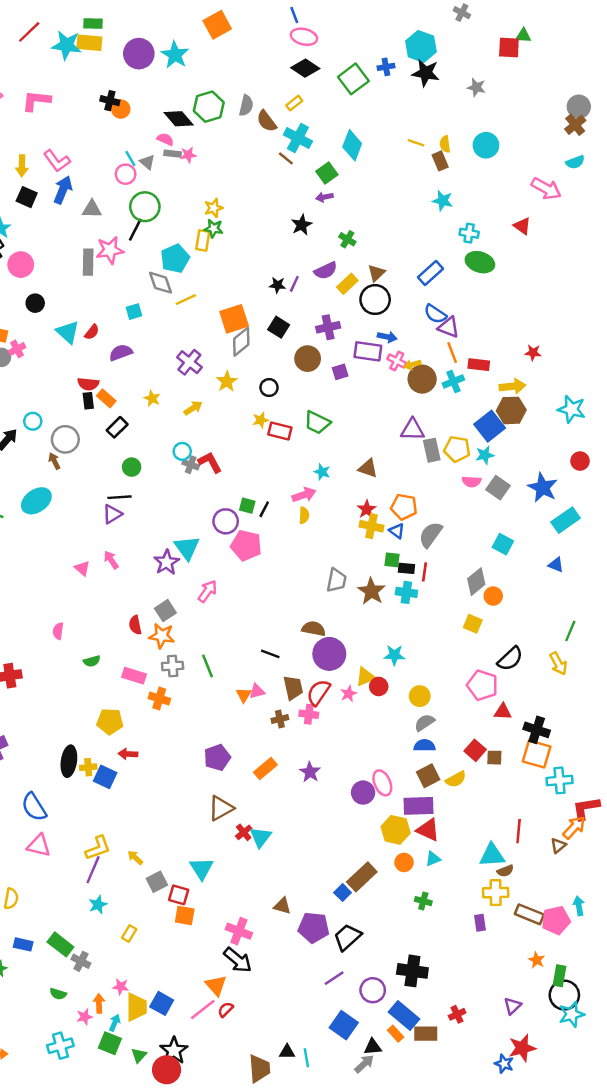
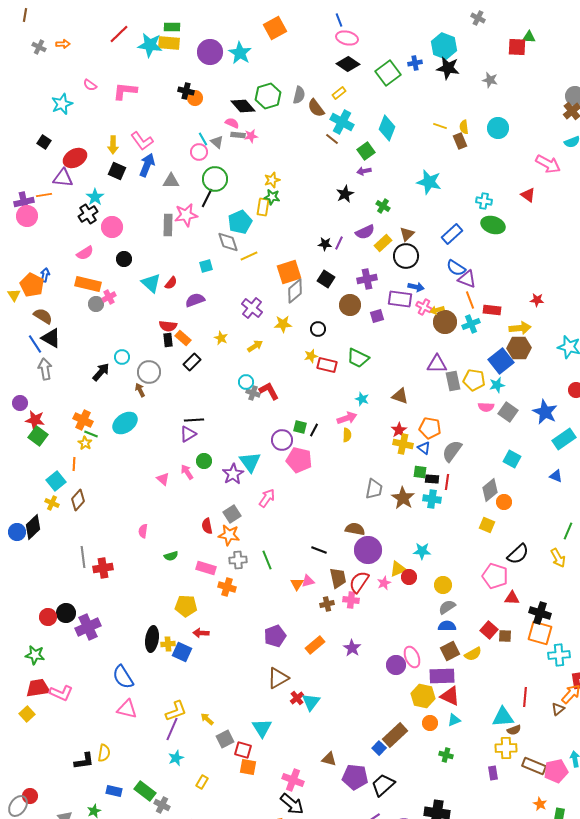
cyan star: (443, 201) -> (429, 182), moved, size x1.4
yellow star: (227, 381) -> (283, 324), turned 30
green circle: (132, 467) -> (204, 461), moved

